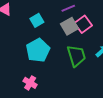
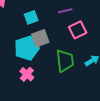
gray square: (69, 26) -> (40, 38), moved
pink cross: (30, 83) -> (27, 74), moved

